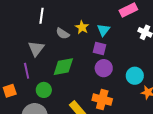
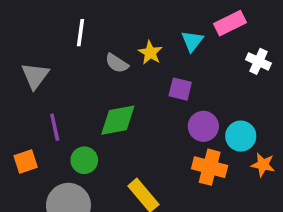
cyan triangle: (103, 30) -> (192, 41), moved
gray triangle: (36, 49) -> (35, 76), moved
purple circle: (104, 68) -> (203, 126), moved
orange cross: (102, 100) -> (210, 167), moved

